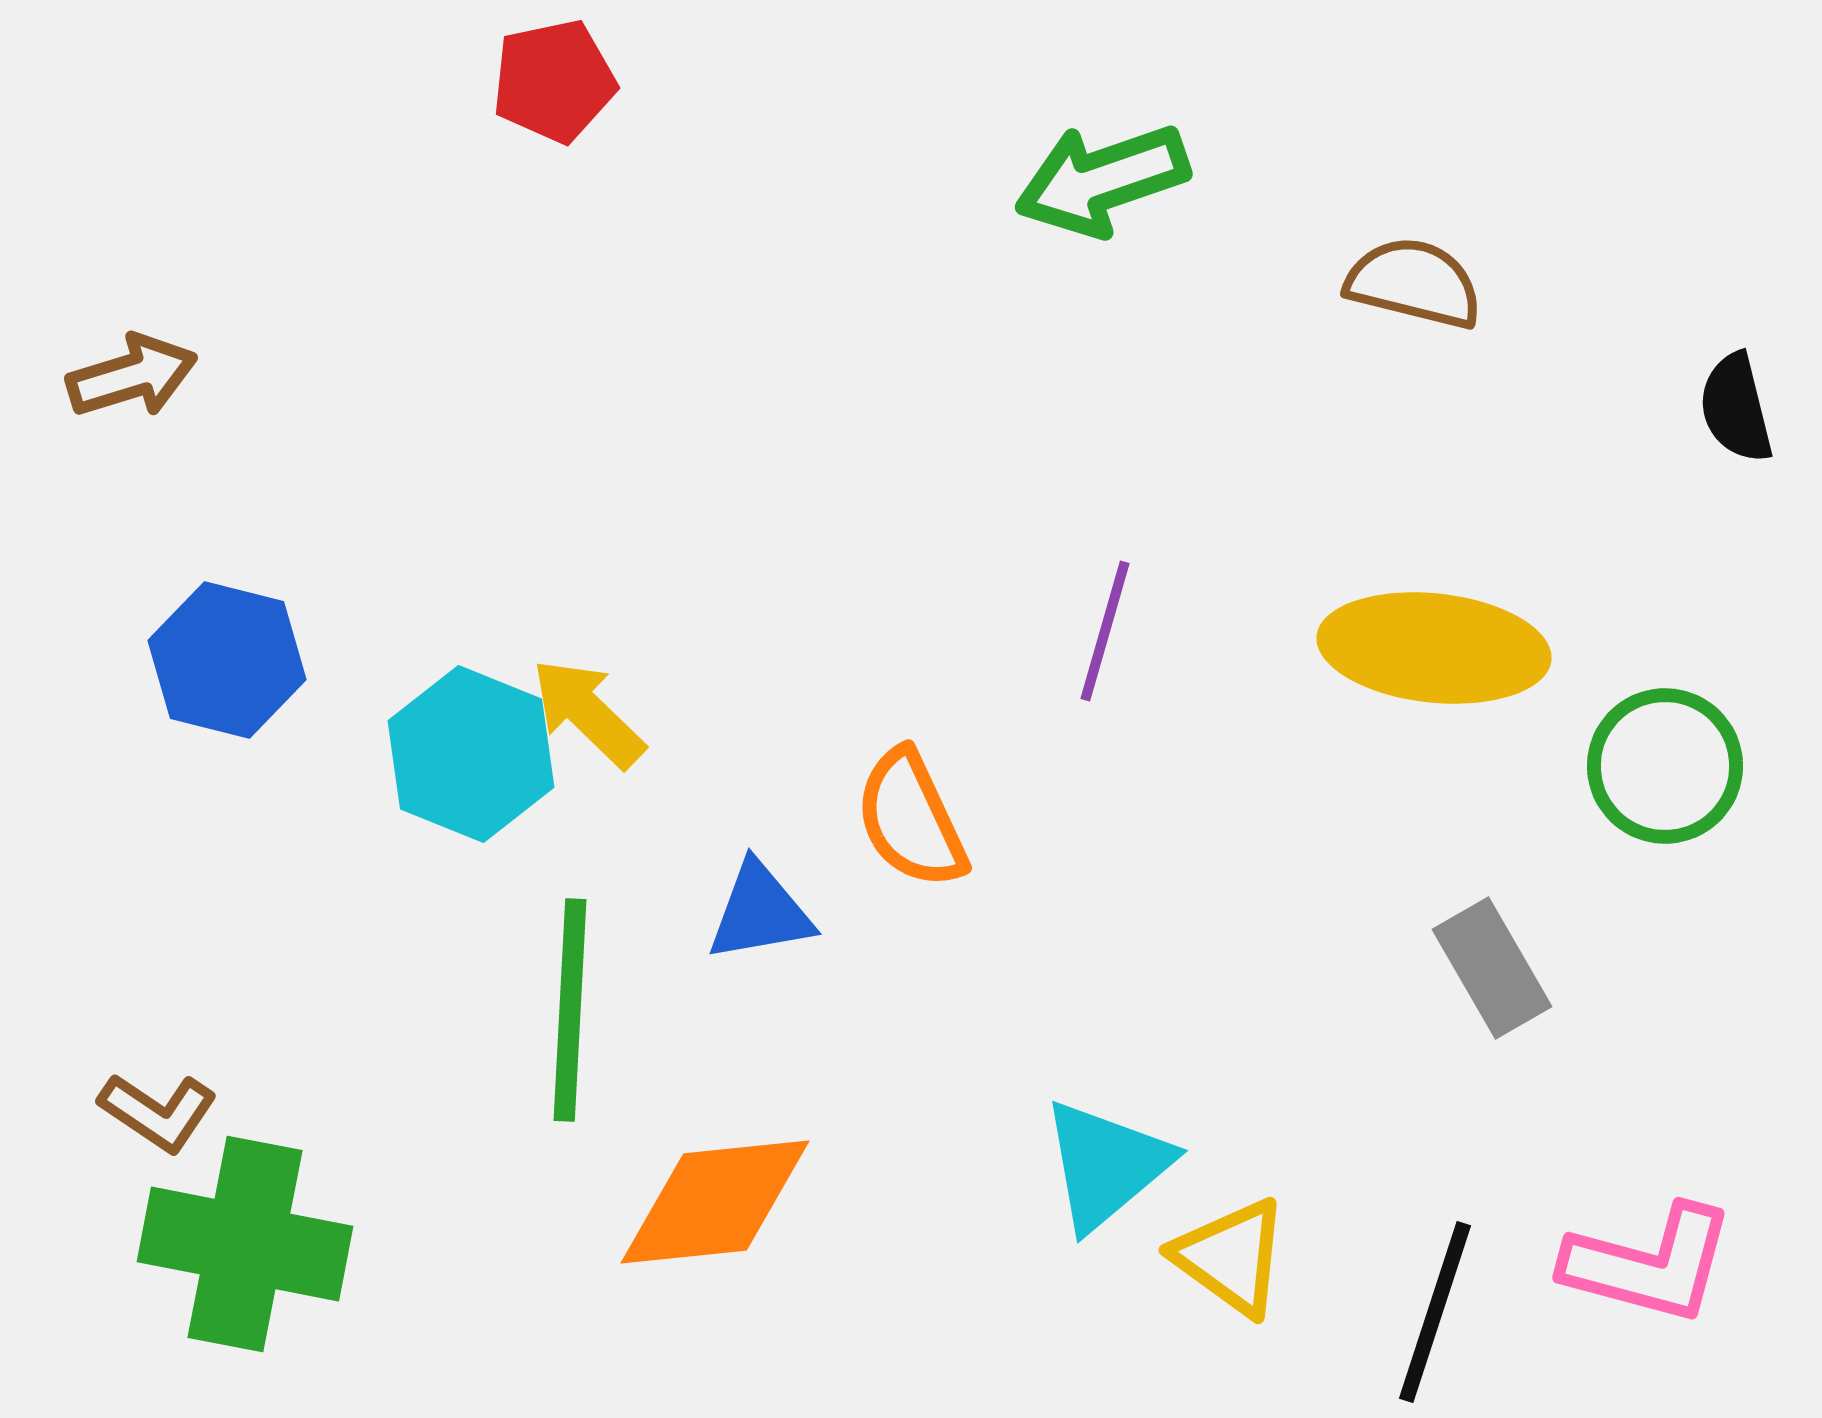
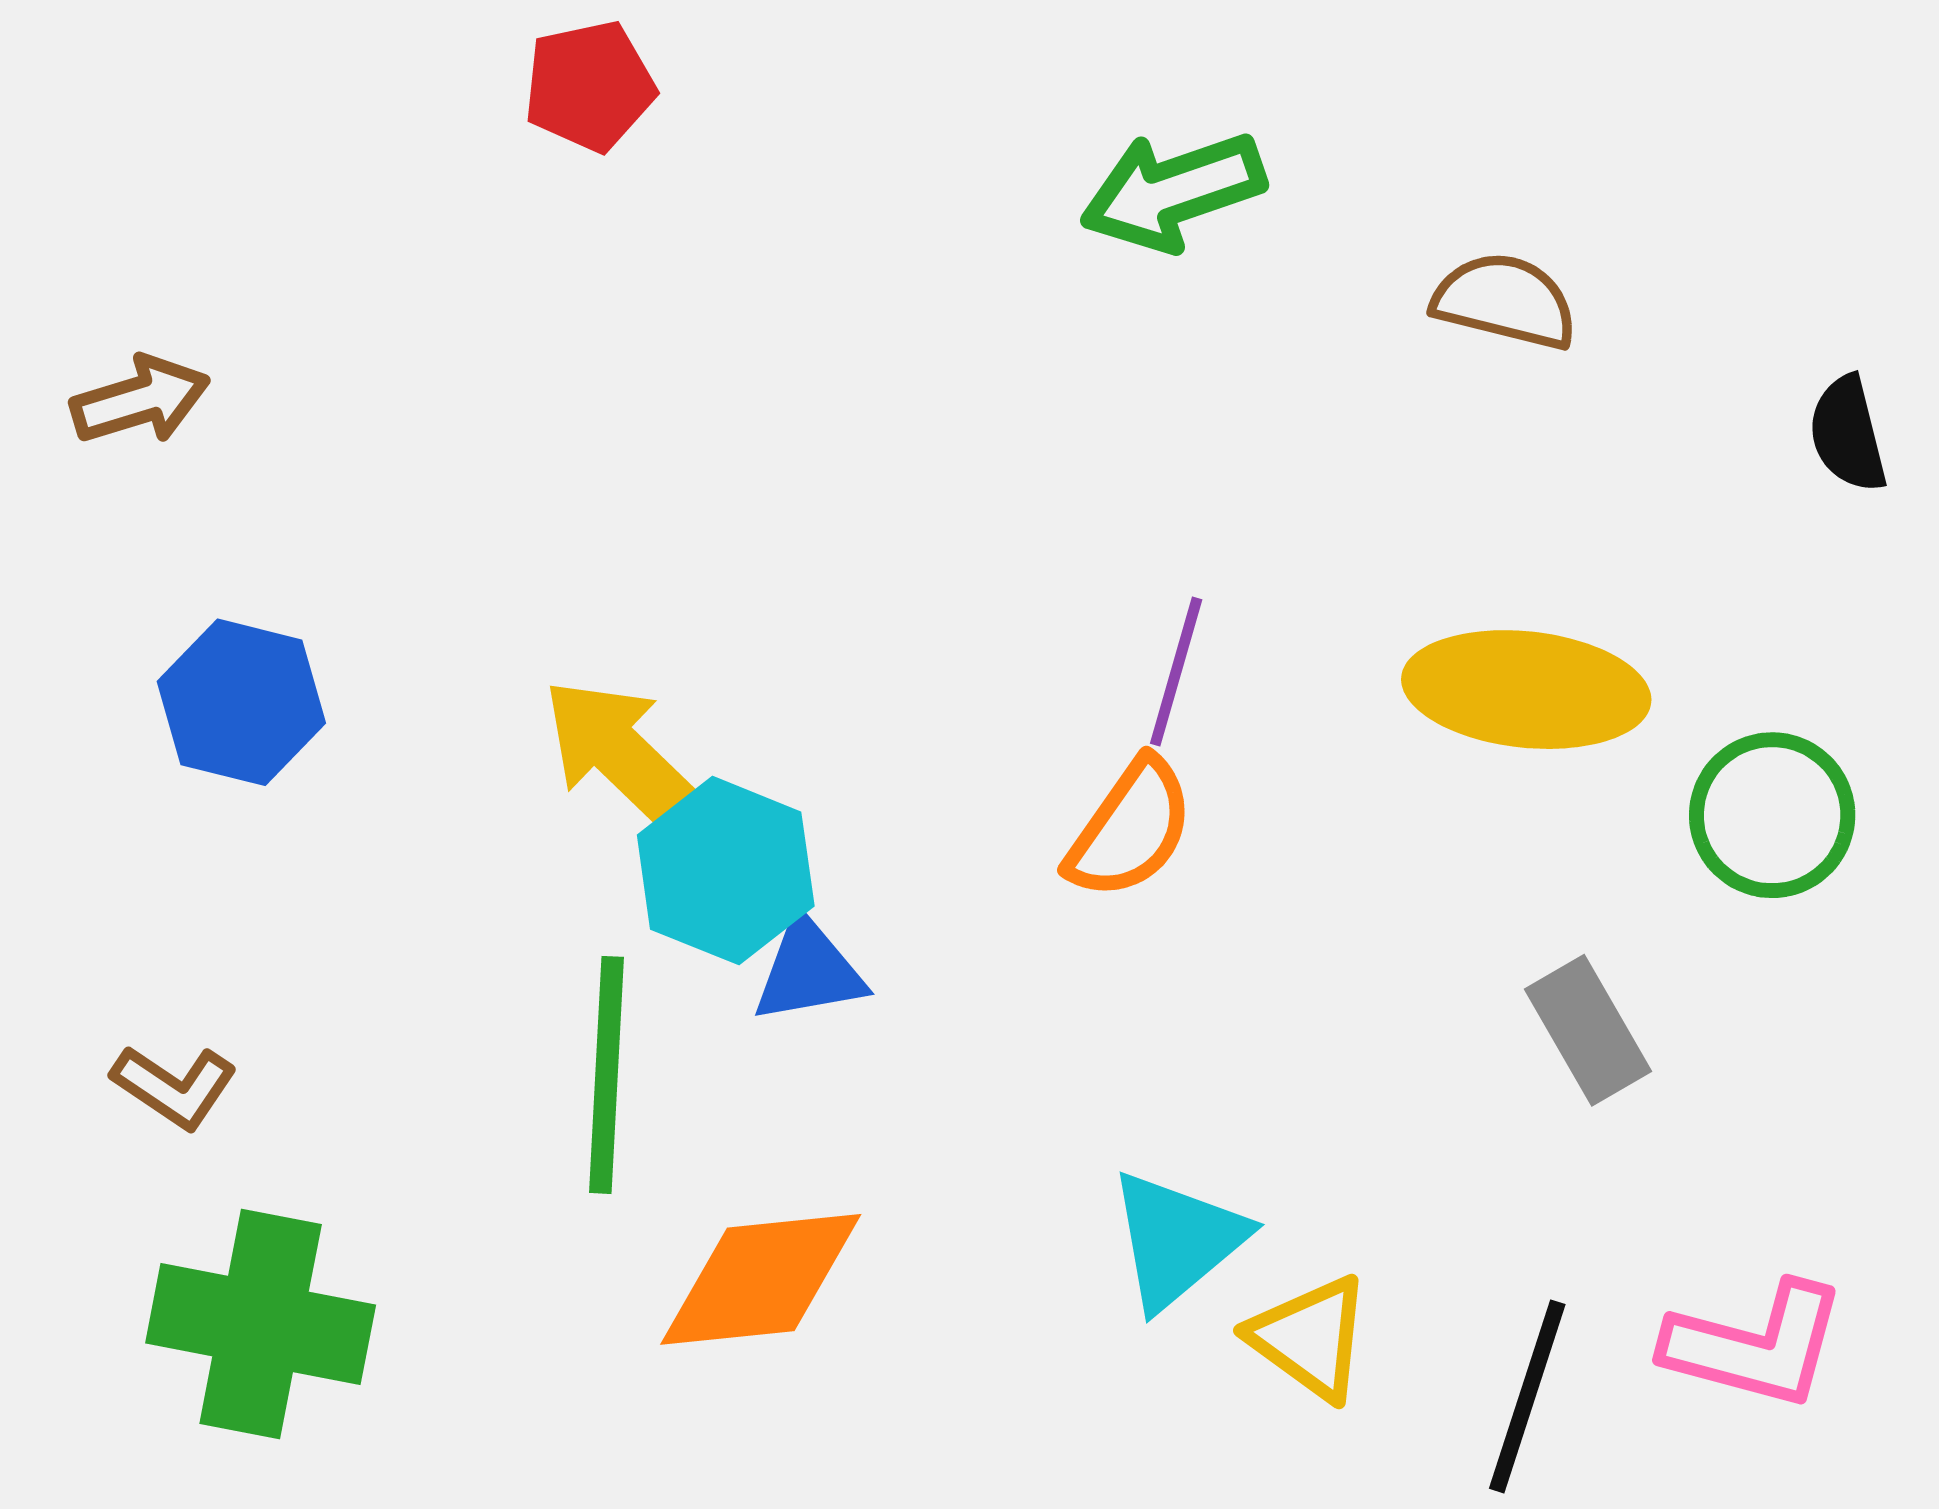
yellow arrow: (588, 713) -> (626, 759), size x1.4
cyan hexagon: (471, 754) -> (726, 871), moved
orange semicircle: (911, 819) -> (1130, 829), moved, turned -120
brown L-shape: (158, 1112) -> (174, 1087), moved

